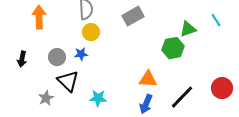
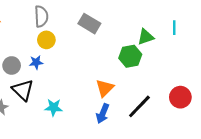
gray rectangle: (133, 16) -> (89, 24), turned 60
cyan line: (216, 20) -> (174, 28), turned 32
orange triangle: (148, 79) -> (105, 88), turned -48

